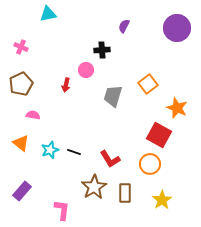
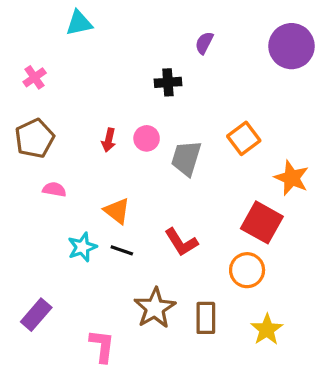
pink cross: (21, 47) -> (35, 77), turned 32
pink circle: (86, 70) -> (147, 138), moved
orange triangle: (21, 143) -> (117, 211), moved
red L-shape: (110, 159) -> (181, 242), moved

